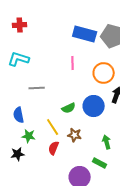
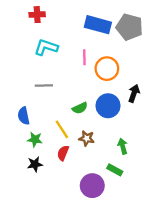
red cross: (20, 25) -> (37, 15), moved
cyan L-shape: (19, 59) -> (46, 47), moved
orange circle: (104, 73) -> (107, 69), moved
black star: (18, 154) -> (35, 164), moved

